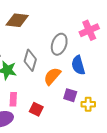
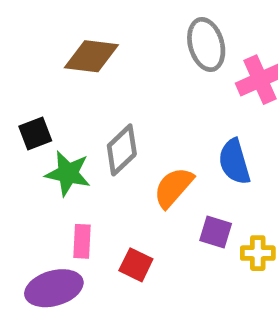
gray ellipse: (59, 44) -> (206, 45), moved, turned -35
gray diamond: (30, 60) -> (122, 150), turned 30

